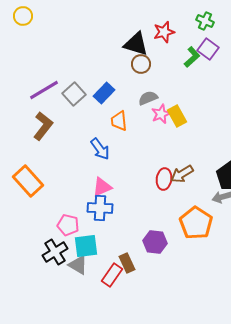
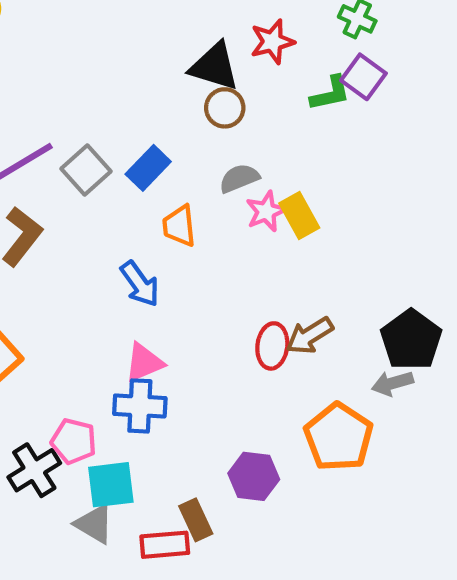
green L-shape: (192, 57) -> (330, 93), turned 30
black cross: (55, 252) -> (34, 470), moved
red rectangle: (112, 275) -> (165, 545), turned 50

